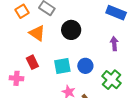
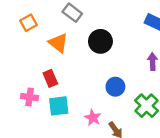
orange square: (22, 11) -> (28, 23), moved
cyan square: (62, 66) -> (59, 106), moved

